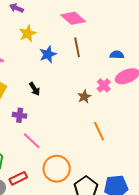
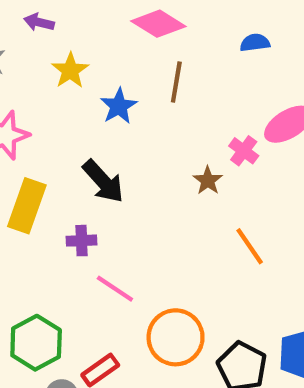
brown line: (77, 47) -> (176, 82), turned 30
blue semicircle: (117, 55) -> (255, 43), moved
black arrow: (35, 89) -> (103, 181), size x1.6

